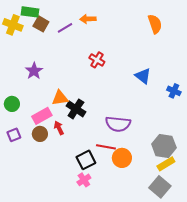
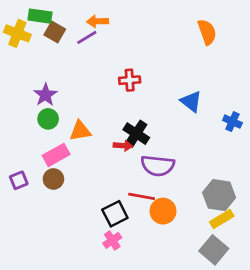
orange arrow: (88, 19) -> (98, 21), moved
red cross: (97, 60) -> (130, 80), turned -35
green circle: (12, 104) -> (48, 119), moved
black cross: (76, 109) -> (136, 134), moved
red arrow: (59, 128) -> (123, 146), moved, turned 120

